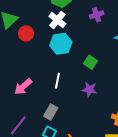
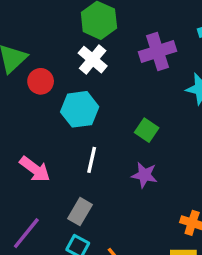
purple cross: (97, 15) -> (158, 52), size x1.5
cyan hexagon: (61, 44) -> (80, 109), moved
pink arrow: (23, 87) -> (35, 169), turned -102

